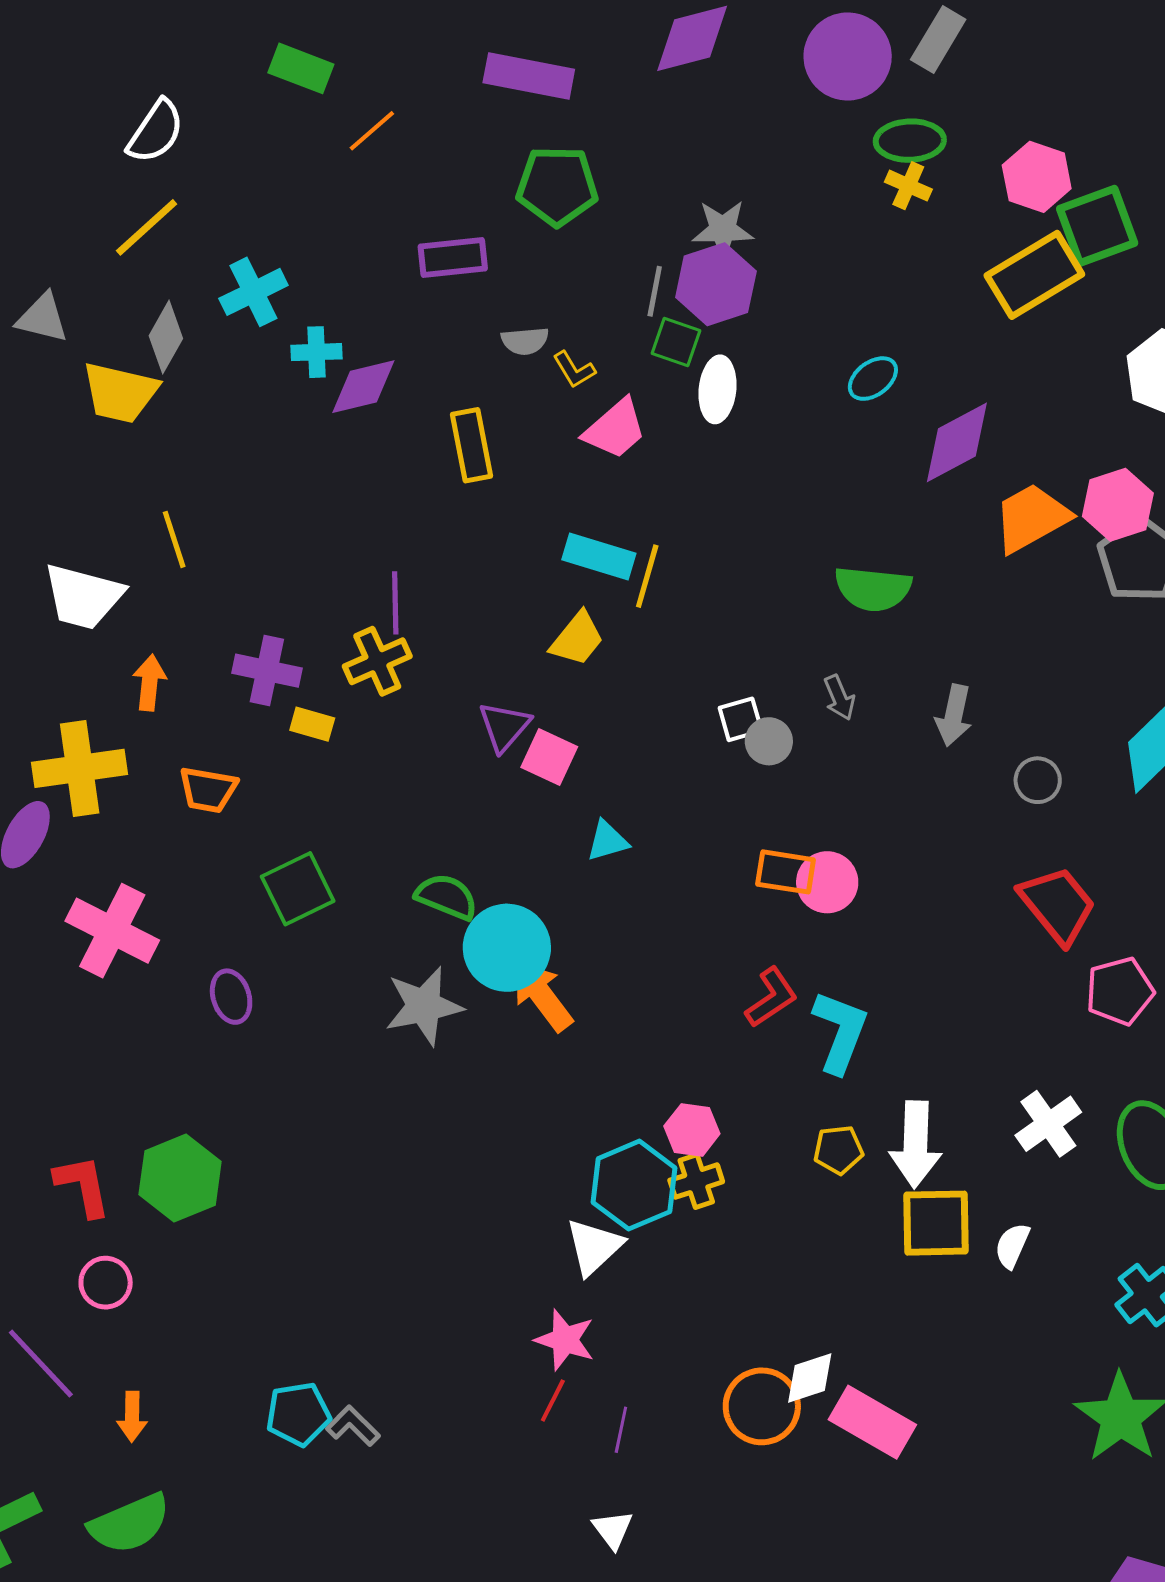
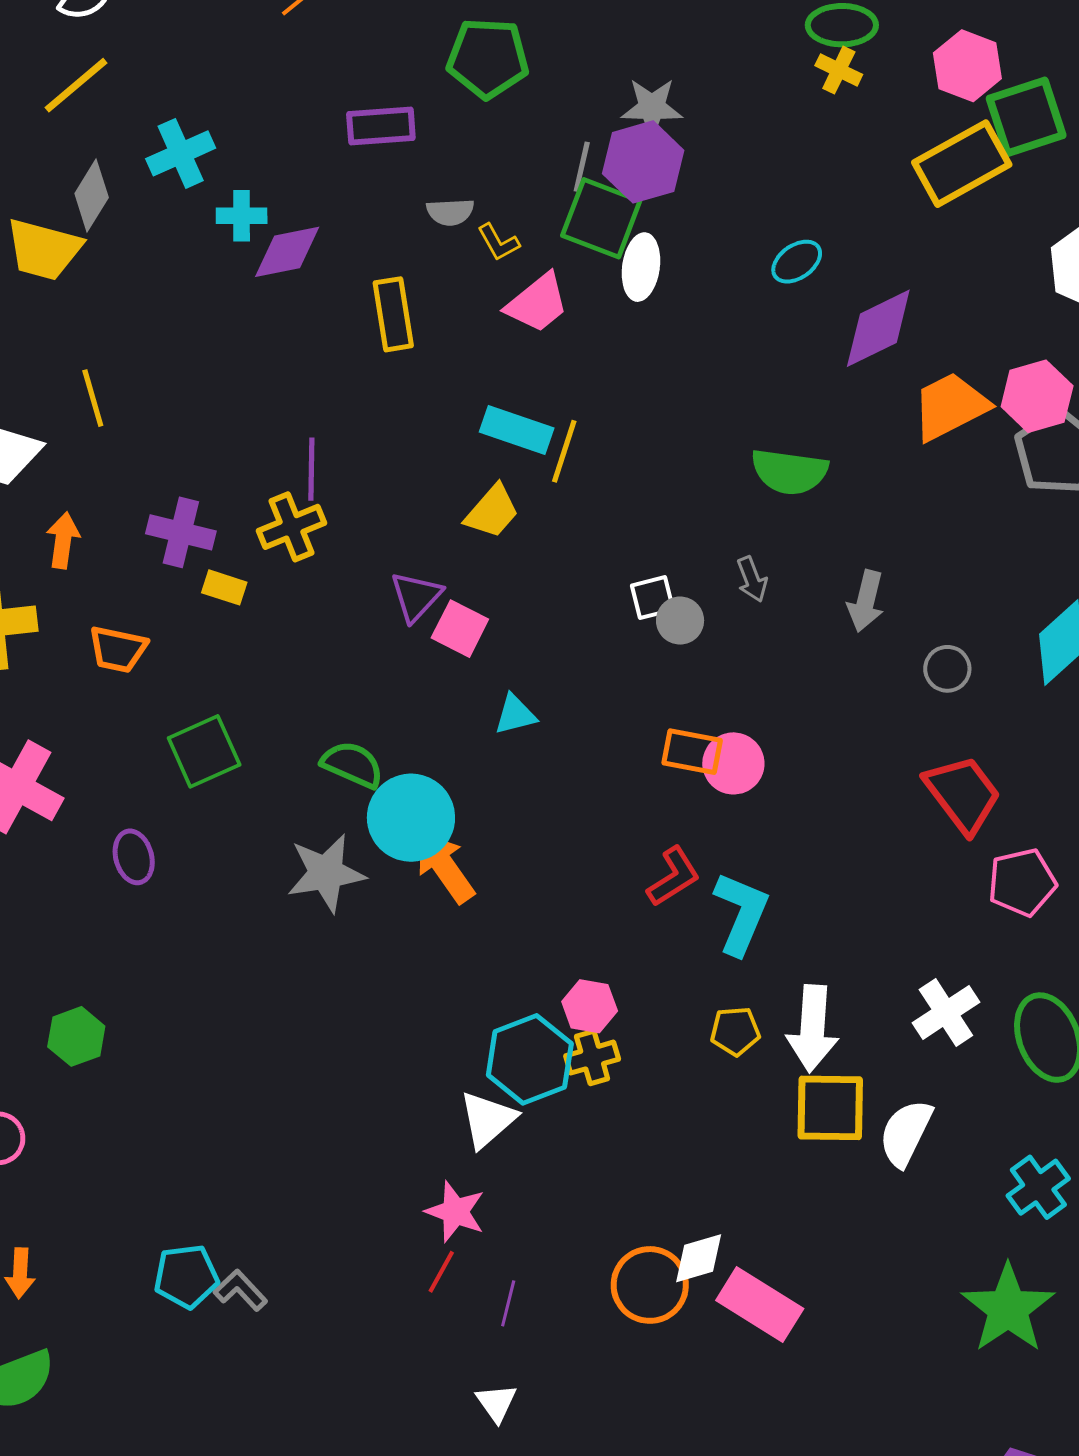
green square: (676, 342) -> (601, 218), size x1.6
green hexagon: (180, 1178) -> (76, 1036), size x0.7
white semicircle: (1012, 1246) -> (906, 1133), size x1.5

